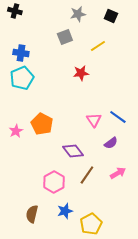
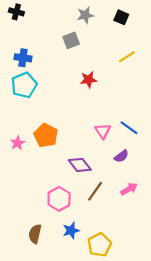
yellow line: (98, 46) -> (127, 57), moved

